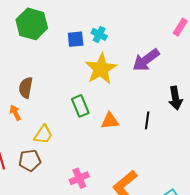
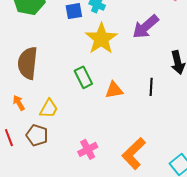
brown semicircle: (26, 88) -> (28, 63), size x1.5
orange arrow: (15, 113) -> (19, 103), moved
brown pentagon: (30, 160) -> (37, 135), turned 30

